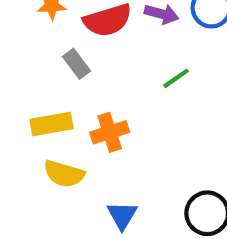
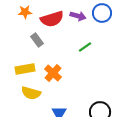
orange cross: (110, 132) -> (53, 73), turned -30

